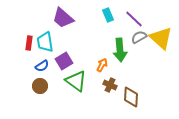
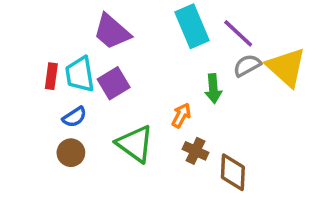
cyan rectangle: (108, 15) -> (192, 26), size x1.6
green arrow: (120, 50) -> (213, 89), size x0.7
purple square: (64, 61) -> (114, 83), moved

